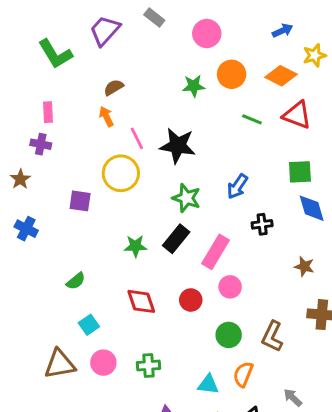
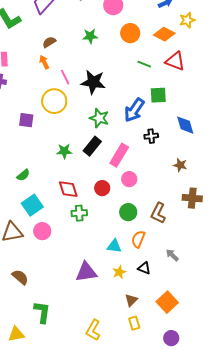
green star: (194, 86) -> (90, 36), moved
green square: (300, 172) -> (158, 95), moved
blue arrow: (237, 186) -> (134, 110), size x1.4
cyan square: (89, 325) -> (32, 205), size x1.5
green cross: (149, 366) -> (79, 213), moved

